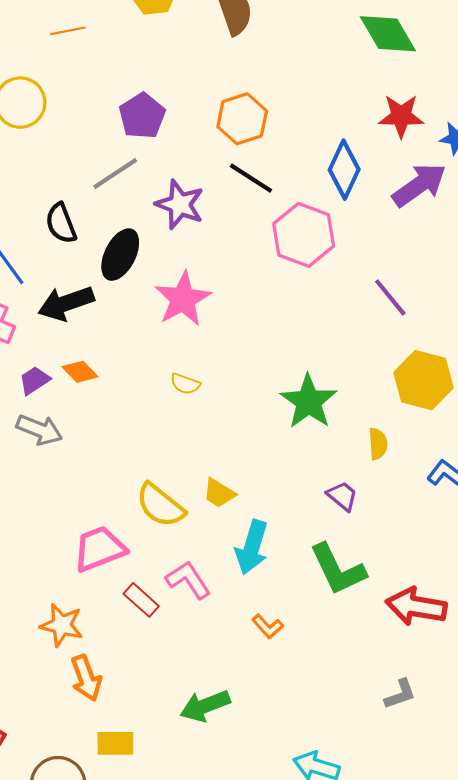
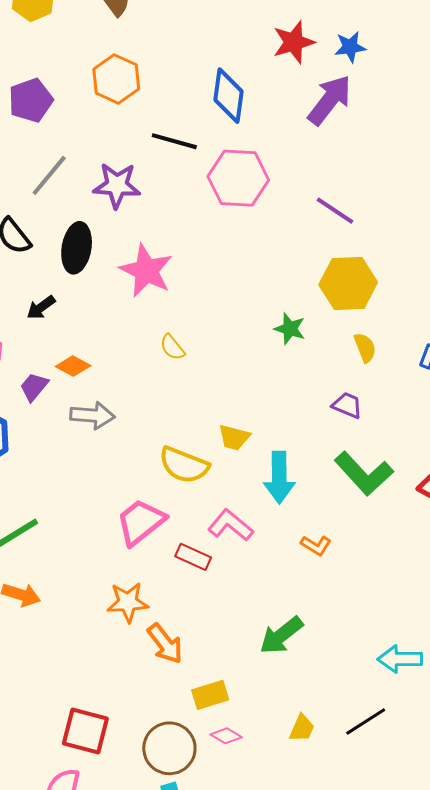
purple pentagon: (142, 116) -> (31, 100), moved, turned 30
orange hexagon: (242, 119) -> (116, 79), moved
blue diamond: (344, 170) -> (229, 96), moved
black arrow: (66, 303) -> (41, 308), size x0.6
yellow hexagon: (424, 380) -> (348, 283), moved
yellow semicircle: (185, 384) -> (172, 347), turned 48
green star: (309, 402) -> (290, 329), size x0.6
gray arrow: (39, 430) -> (92, 415), moved

